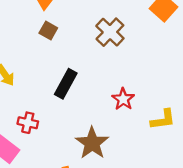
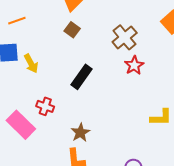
red star: (123, 99) -> (134, 65), moved
brown star: (92, 143) -> (80, 133), moved, size x0.7

